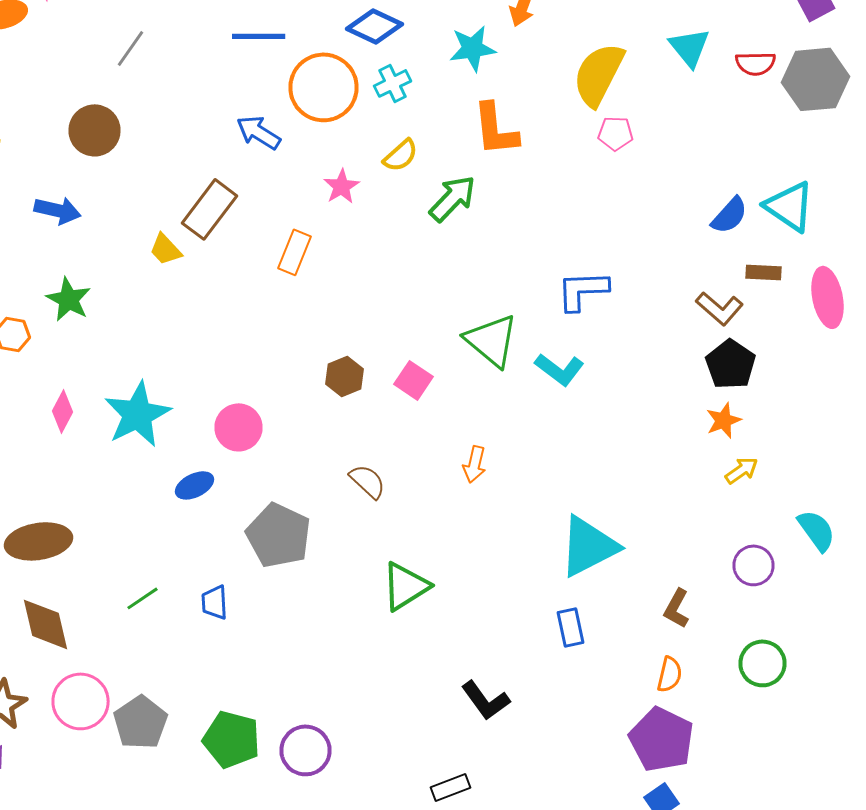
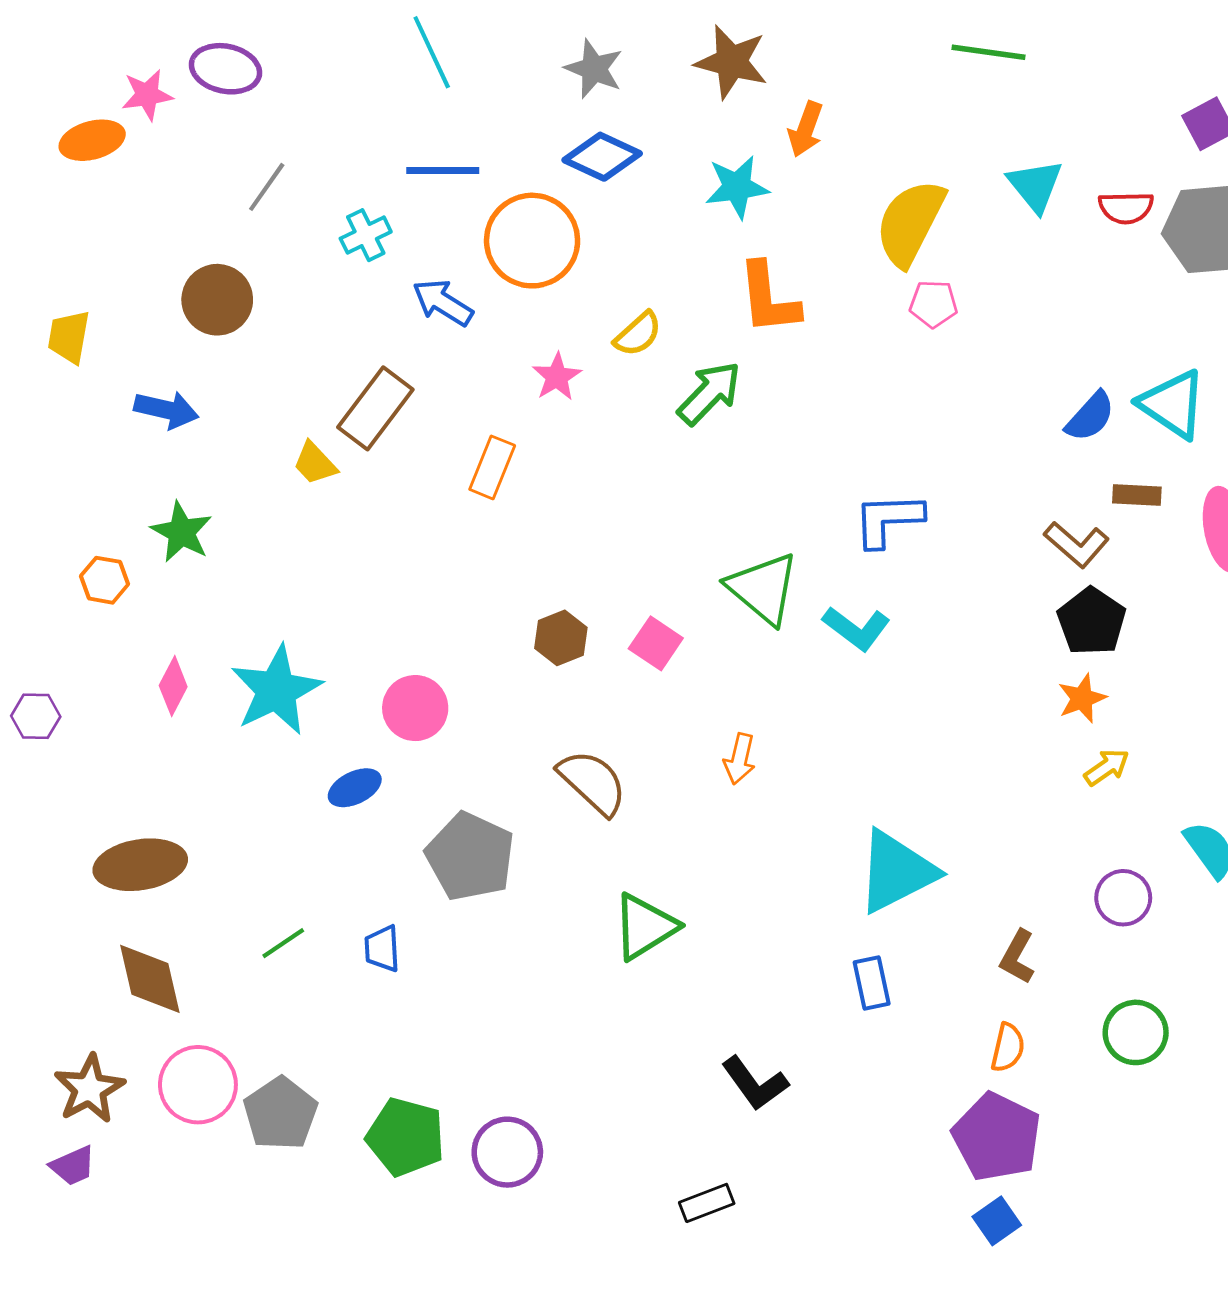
cyan cross: (392, 83) -> (366, 235), moved
brown semicircle: (368, 481) -> (593, 782), size x1.4

